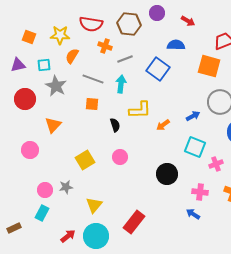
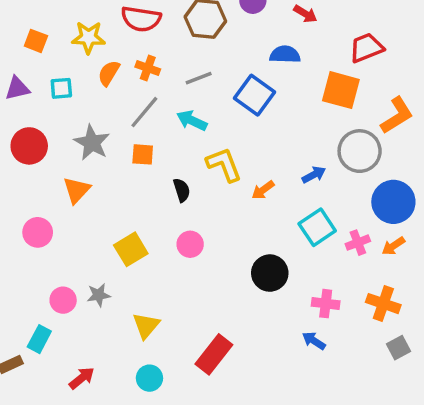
orange cross: (105, 46) -> (148, 68), moved
gray line: (93, 79) -> (144, 112), turned -70
cyan arrow: (121, 84) -> (192, 121), turned -72
gray star: (56, 86) -> (92, 143), moved
yellow L-shape: (140, 110) -> (224, 165), turned -110
cyan square: (195, 147) -> (317, 227), turned 35
pink cross: (216, 164) -> (358, 243), moved
cyan rectangle: (42, 213) -> (39, 339), moved
red arrow: (68, 236) -> (82, 378), moved
cyan circle: (96, 236) -> (149, 378), size x0.6

